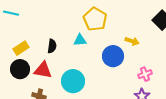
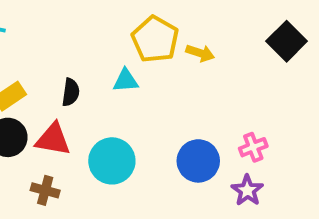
yellow arrow: (132, 41) -> (200, 53), moved
blue circle: (113, 56) -> (198, 161), moved

